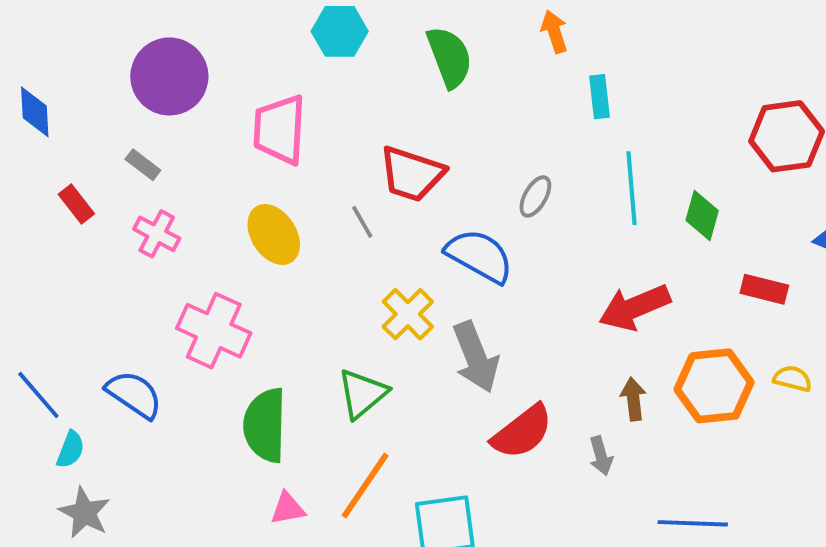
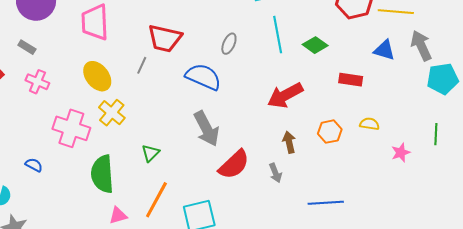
green diamond: (702, 216) -> (315, 45), turned -65
gray line: (362, 222) -> (142, 65), turned 60
yellow cross: (408, 314) -> (112, 113), moved
orange hexagon: (714, 386) -> (330, 132), size x0.6
green triangle: (362, 394) -> (150, 153), size x0.7
blue semicircle: (134, 395) -> (34, 165), size x0.6

